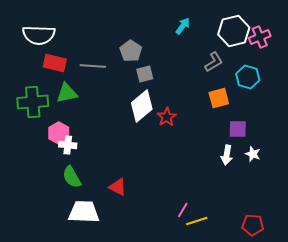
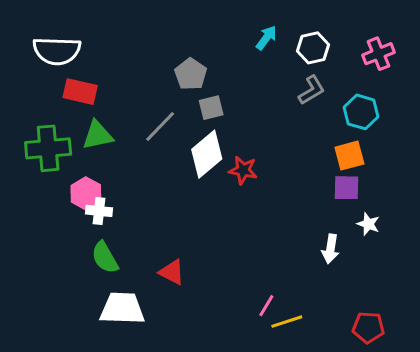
white hexagon: (234, 31) -> (313, 48), moved, size x0.7
gray line: (93, 66) -> (160, 127), moved, turned -50
orange square: (219, 98) -> (349, 156), moved
red star: (167, 117) -> (243, 170), turned -30
white arrow: (227, 155) -> (330, 249), moved

